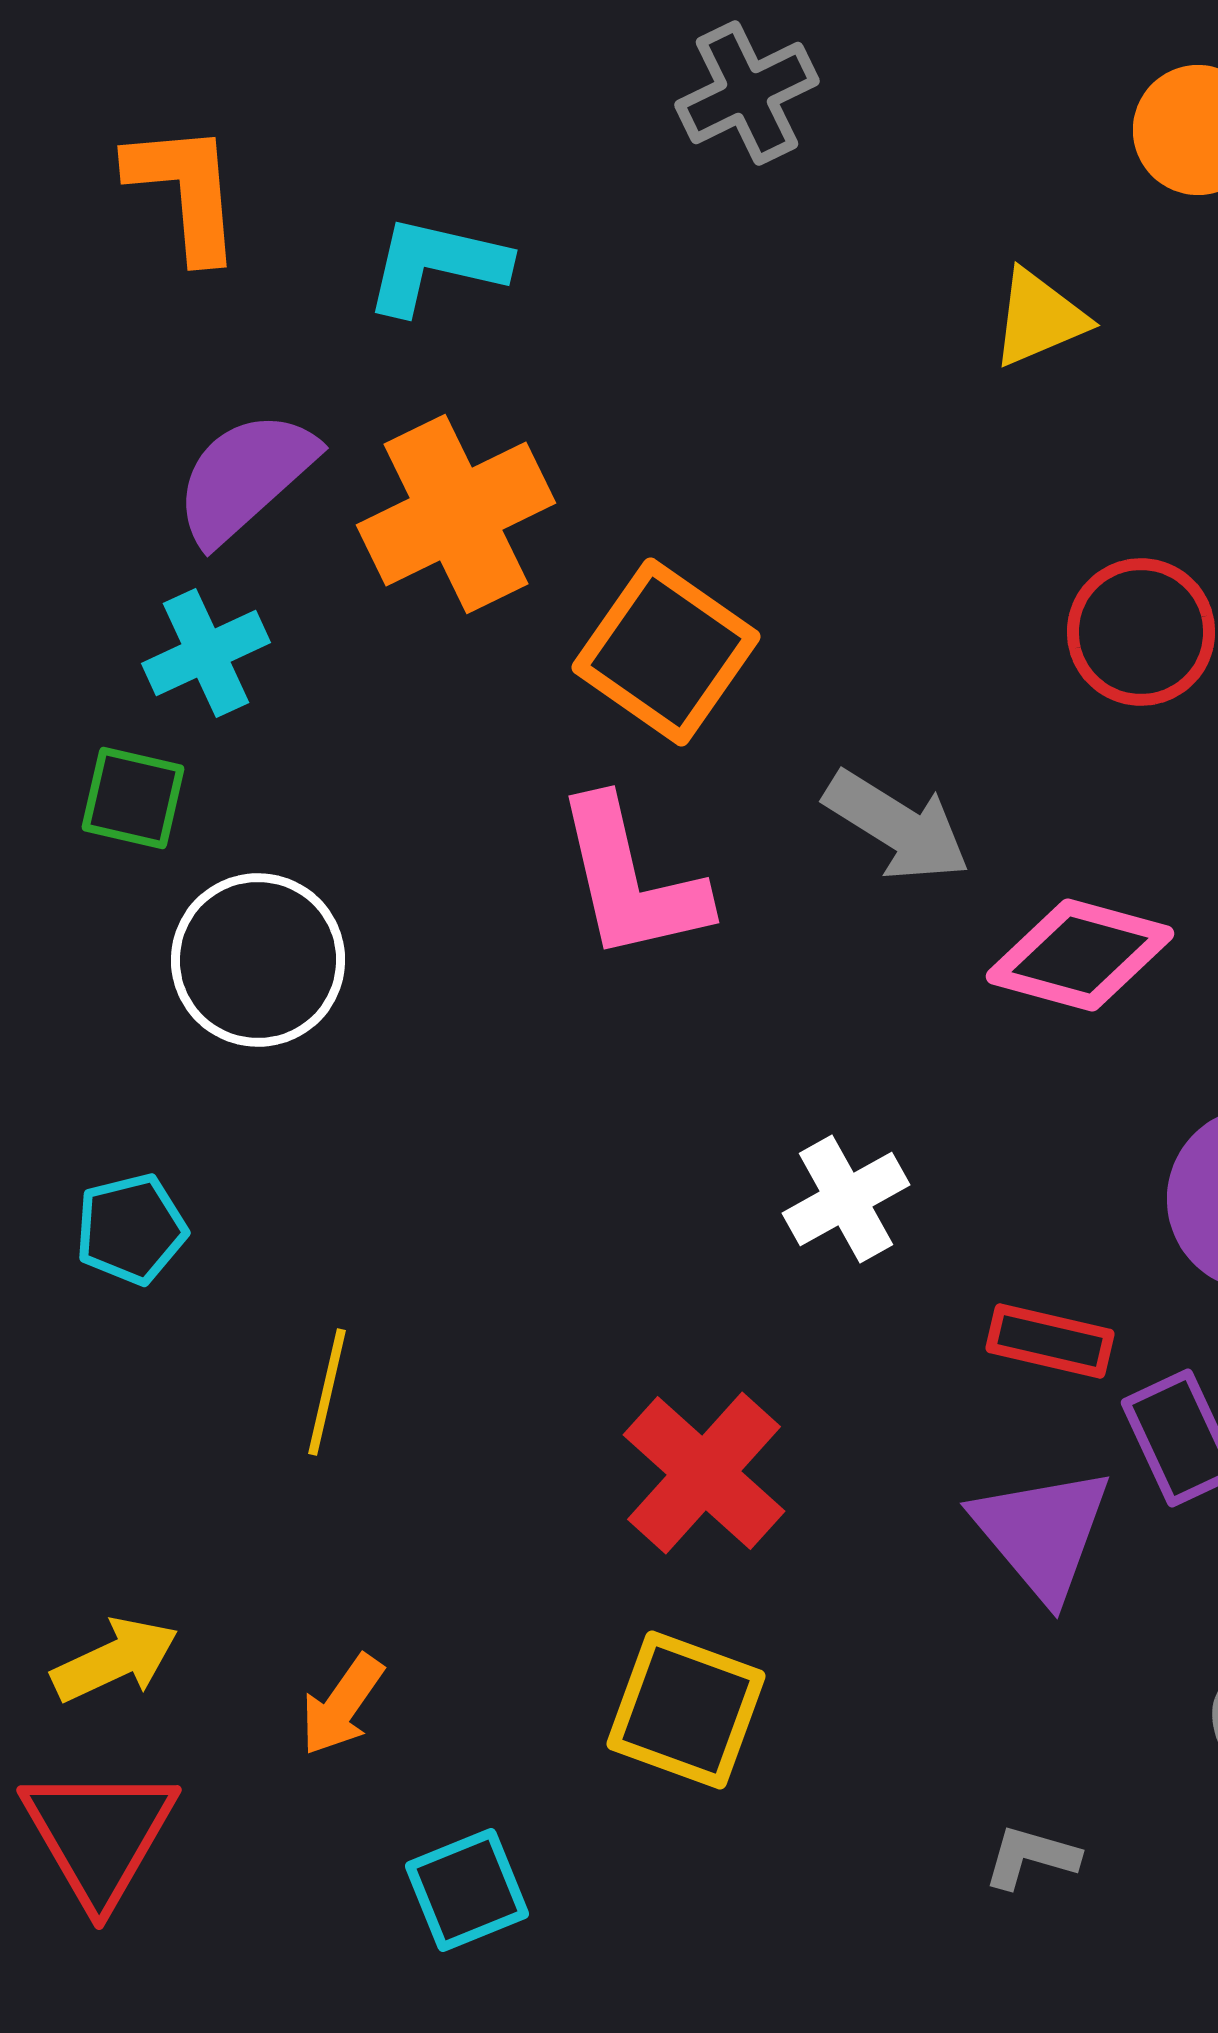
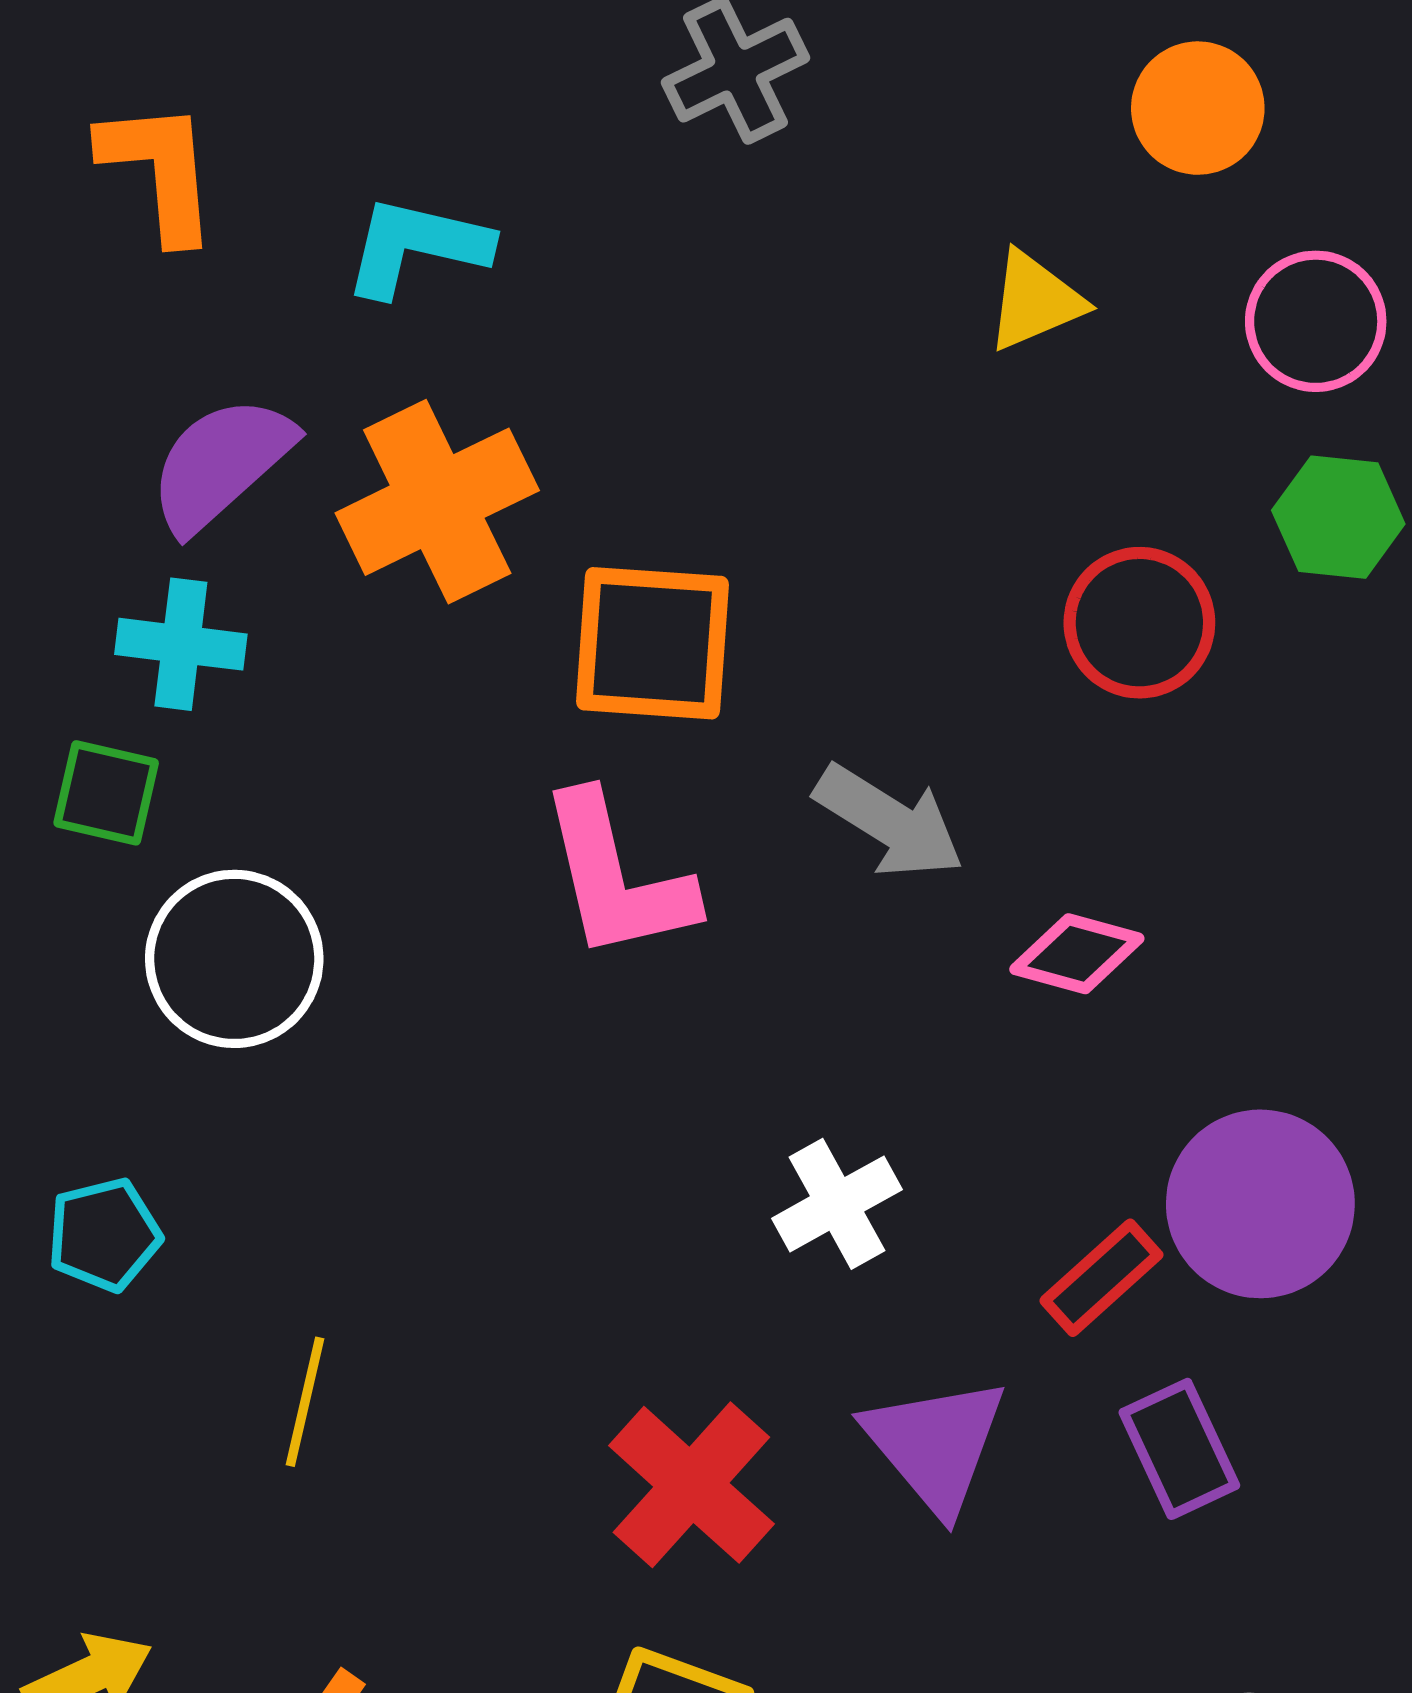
orange square: (666, 652) -> (652, 643), turned -31
cyan cross: (206, 653) -> (181, 644), turned 32
pink diamond: (1080, 955) -> (1077, 954), size x0.7
red rectangle: (1050, 1341) -> (1101, 1278), moved, turned -55
purple triangle: (1042, 1533) -> (935, 1445), moved

